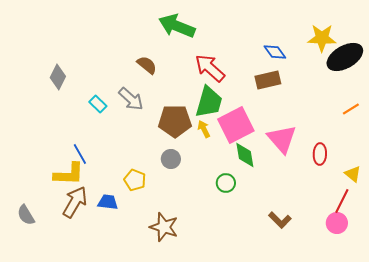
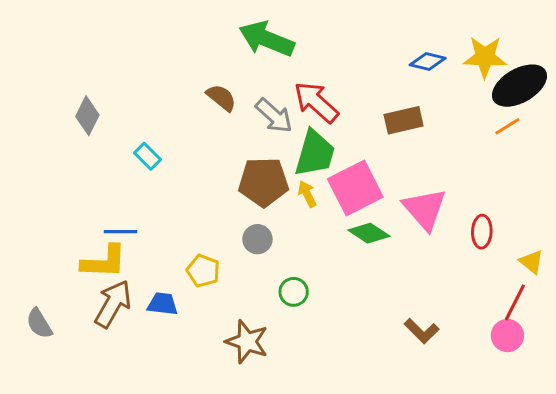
blue diamond: (275, 52) -> (428, 61), moved, turned -40
gray arrow: (131, 99) -> (274, 116), moved
orange line: (351, 109) -> (507, 126), moved
blue line: (80, 154) -> (120, 232), turned -60
green diamond: (245, 155) -> (369, 233), turned -48
green circle: (226, 183) -> (294, 292), moved

